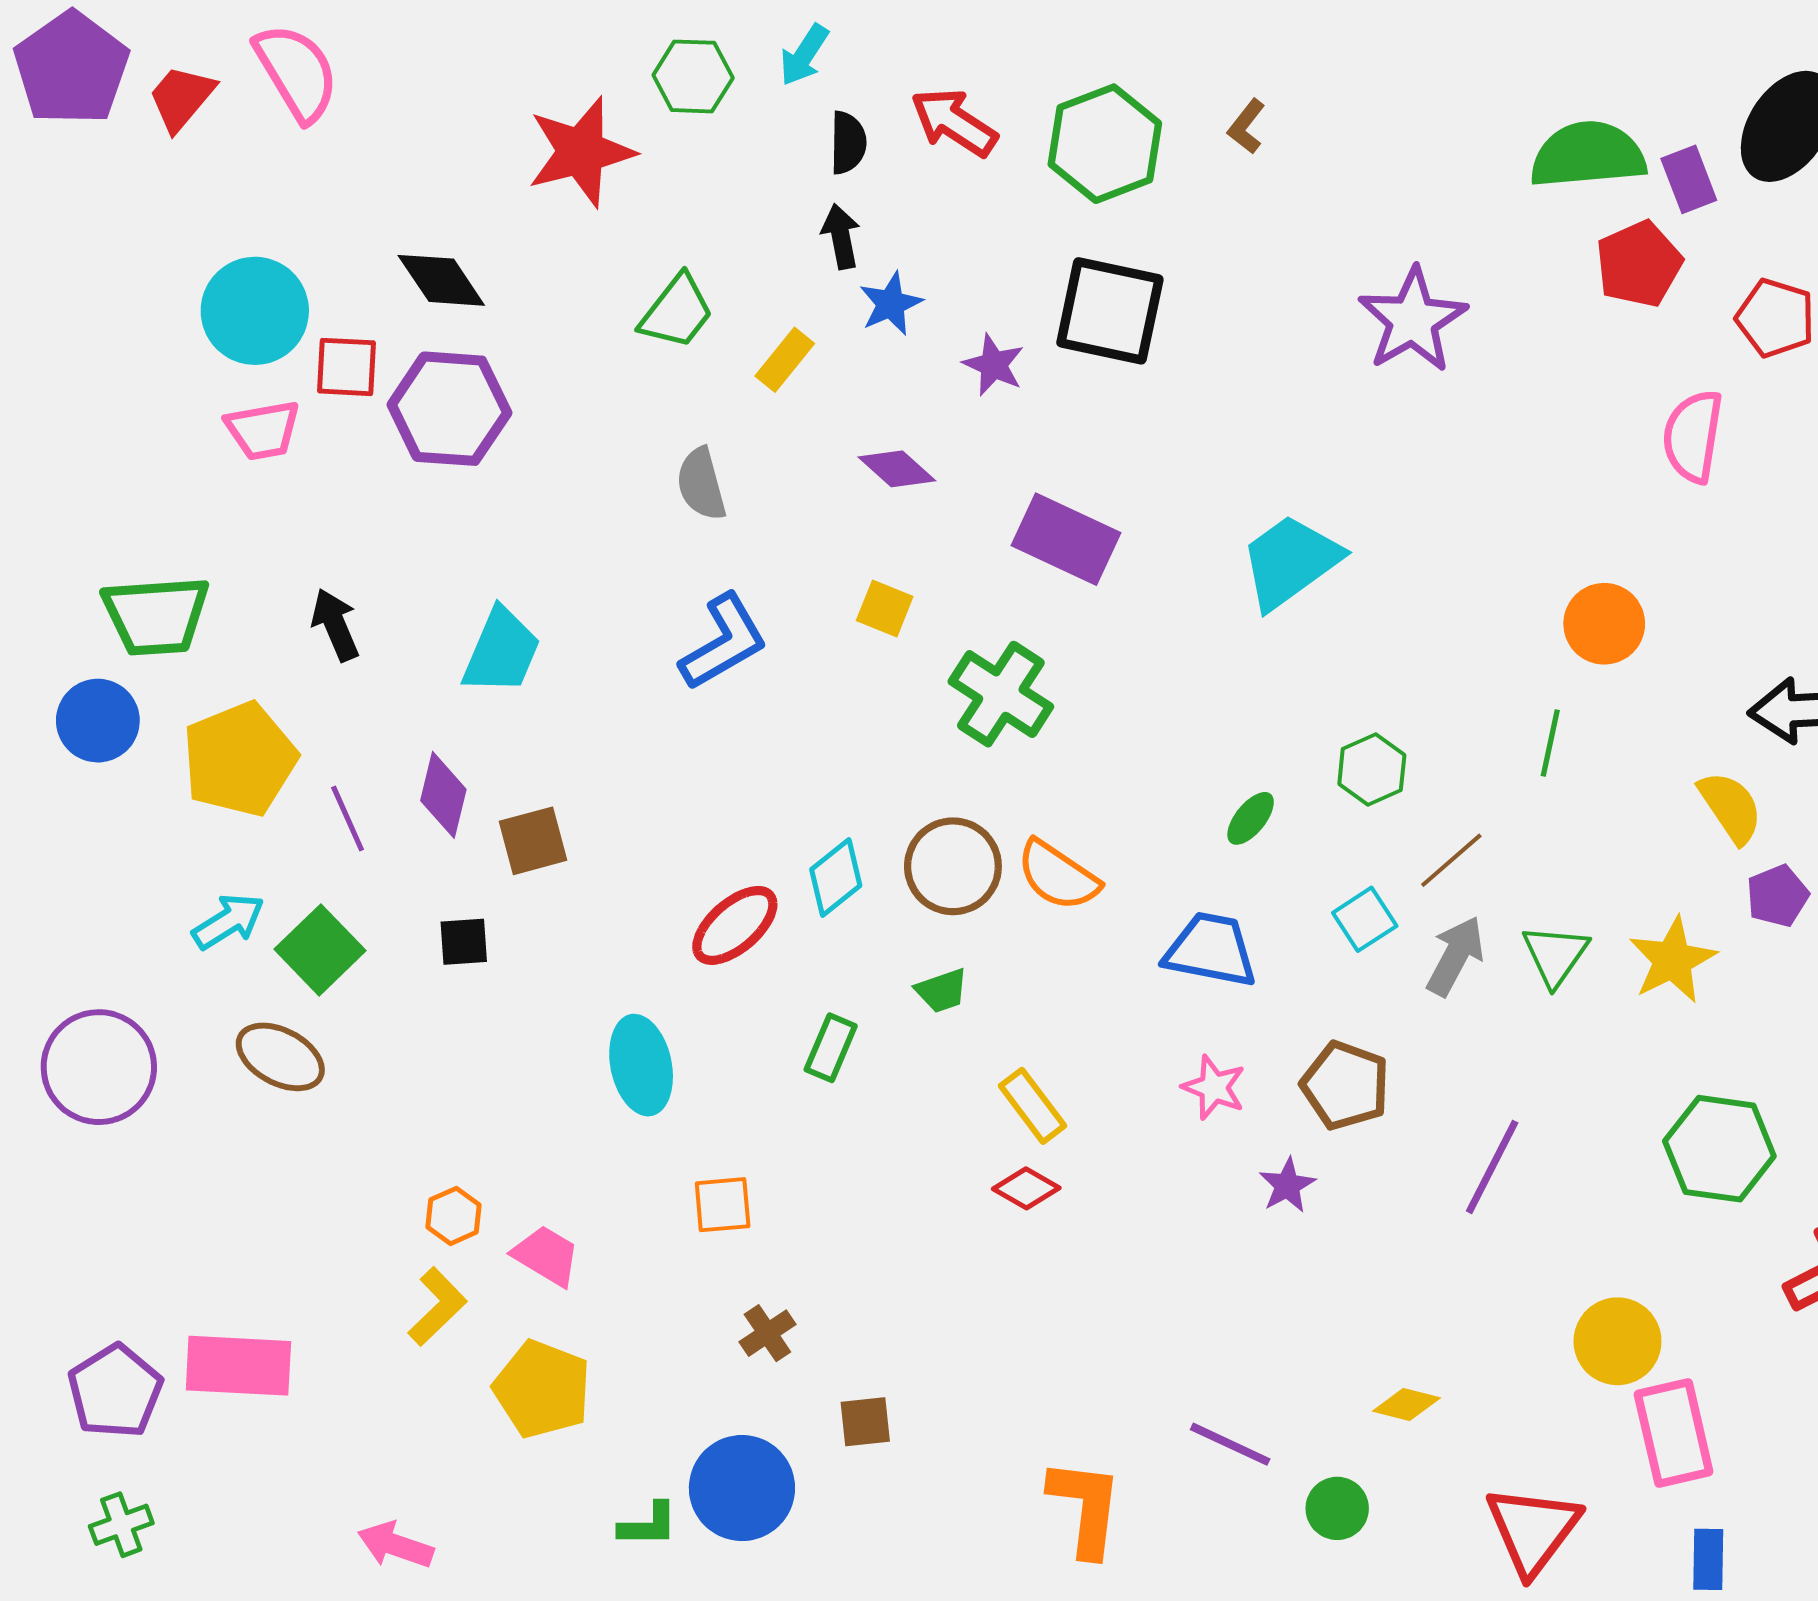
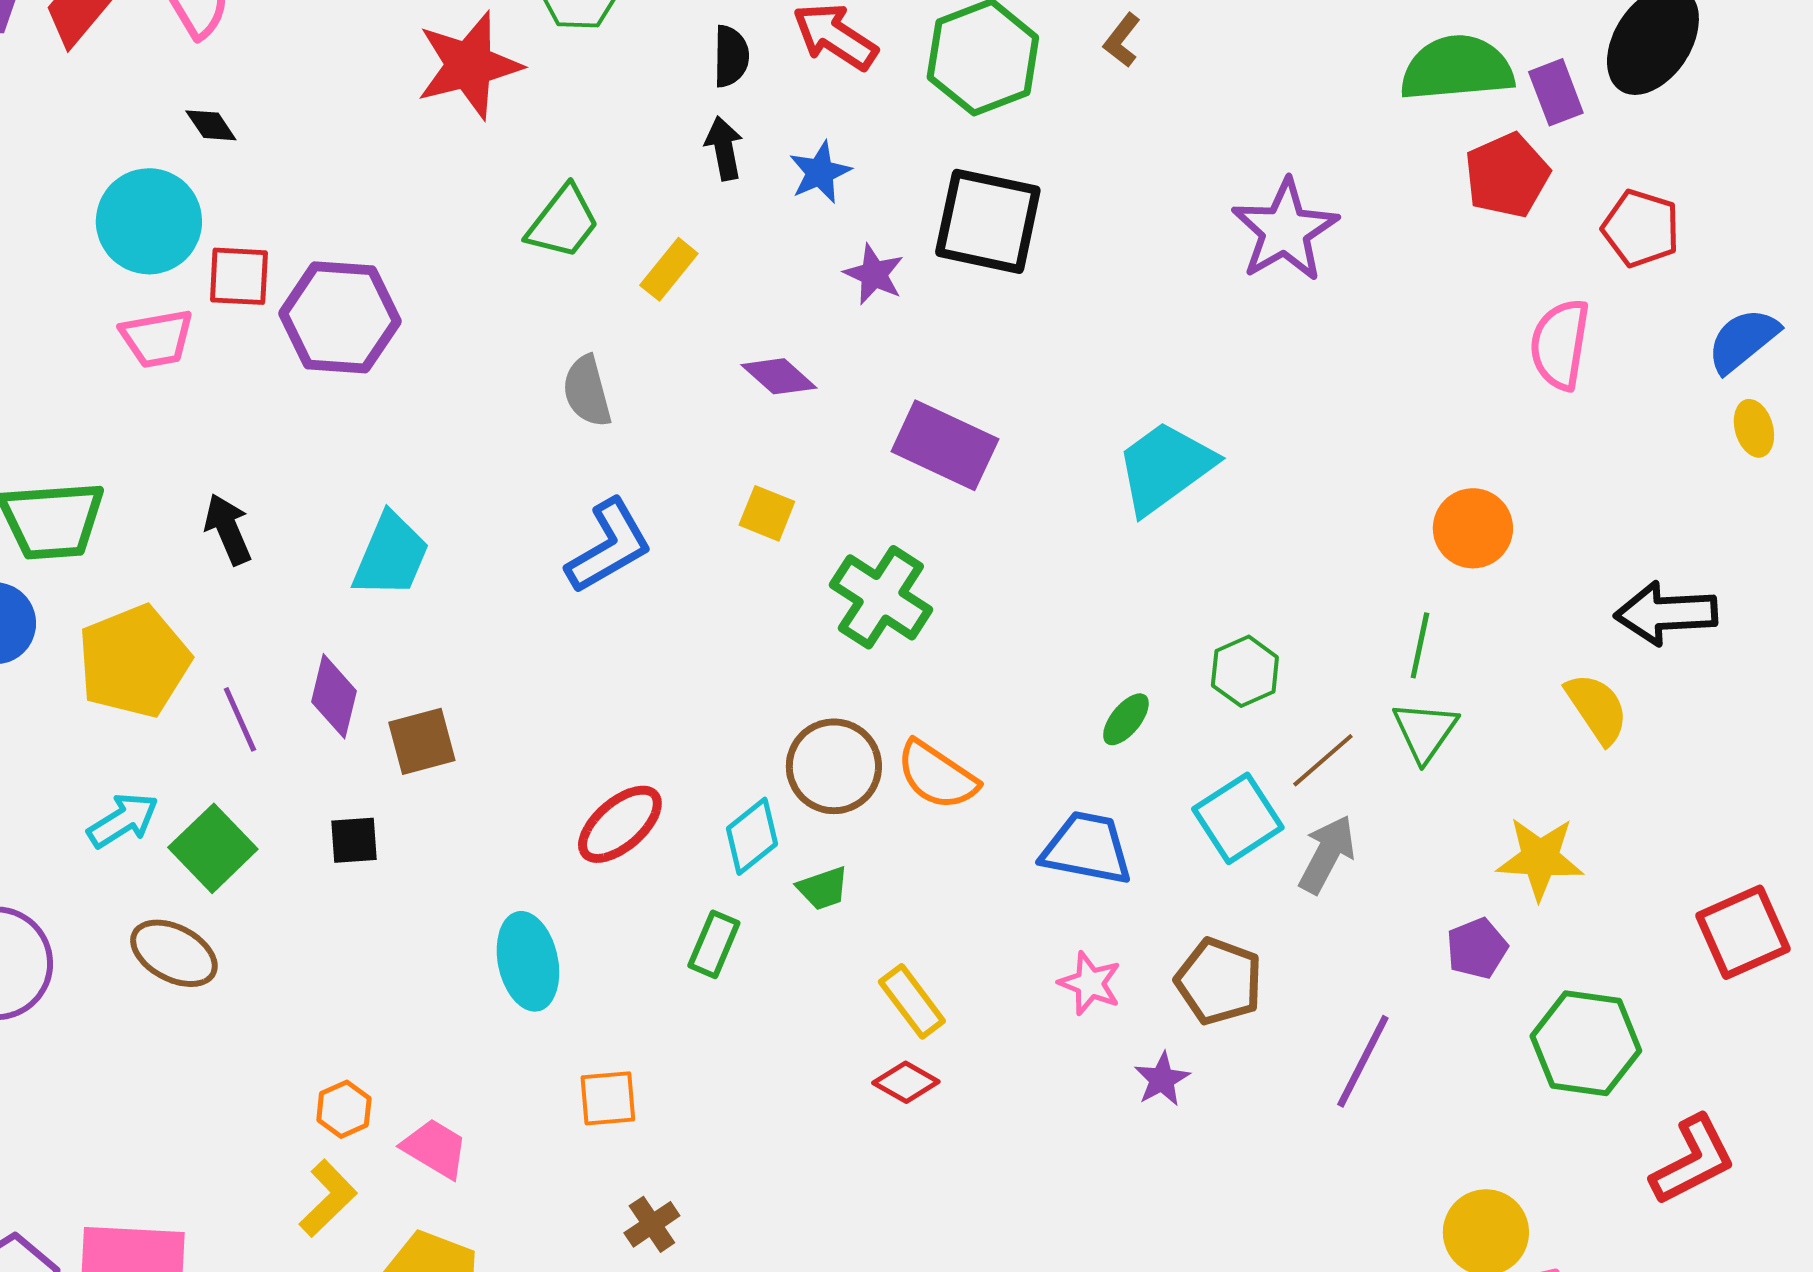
black diamond: (441, 280) -> (211, 125), moved, size x0.6
blue star: (891, 304) -> (820, 172), moved
cyan diamond: (836, 878) -> (752, 836), moved
purple pentagon: (1777, 896) -> (1477, 948), moved
cyan square: (1365, 919) -> (1238, 818), size x1.4
green triangle: (1555, 955) -> (1425, 731), moved
yellow star: (1673, 960) -> (1540, 858), turned 30

